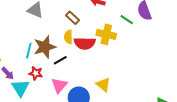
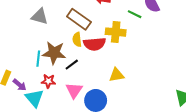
brown rectangle: (73, 18) -> (79, 19), size x1.6
brown star: (45, 47) -> (54, 53), turned 30
yellow triangle: (103, 85) -> (117, 75), moved, turned -42

